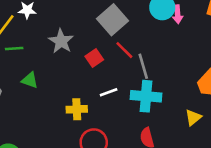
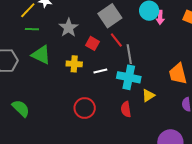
red square: (94, 58) -> (92, 43), turned -32
green triangle: (30, 80) -> (41, 55), size x1.5
yellow cross: (77, 109) -> (74, 64), moved
yellow triangle: (193, 117) -> (148, 95), moved

